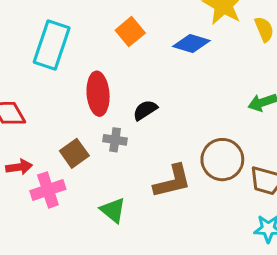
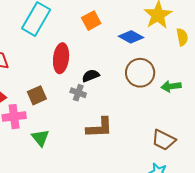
gray cross: (115, 140) -> (78, 93), moved
brown circle: (222, 160) -> (140, 73), moved
green triangle: (113, 210) -> (40, 138), moved

